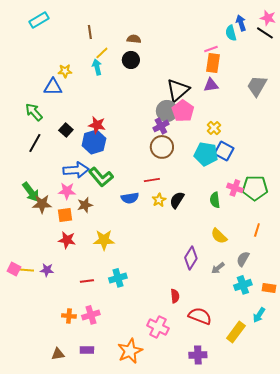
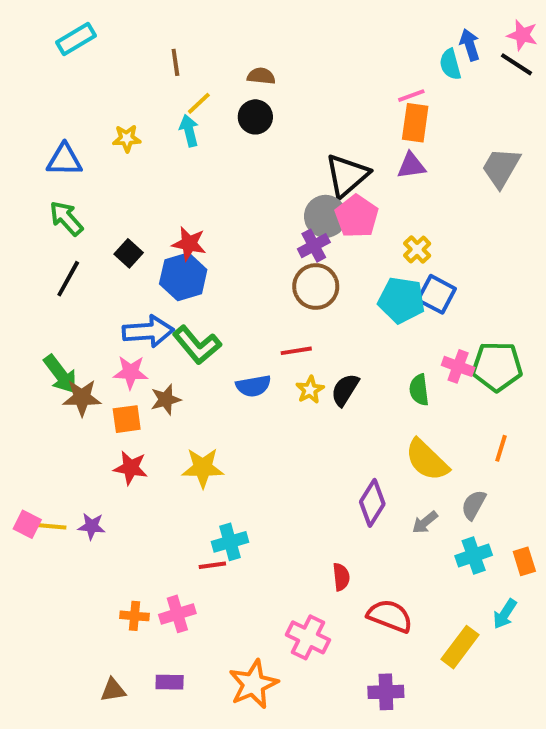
blue triangle: (53, 87) -> (64, 160), moved
yellow semicircle: (219, 236) -> (427, 460), size x1.4
red line: (87, 281) -> (212, 565), moved
orange rectangle: (269, 288) -> (524, 561), turned 64

